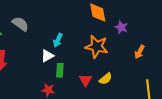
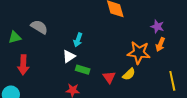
purple star: (121, 27) -> (157, 27), moved
orange star: (97, 46) -> (139, 53), moved
green rectangle: (60, 70) -> (83, 70), turned -72

